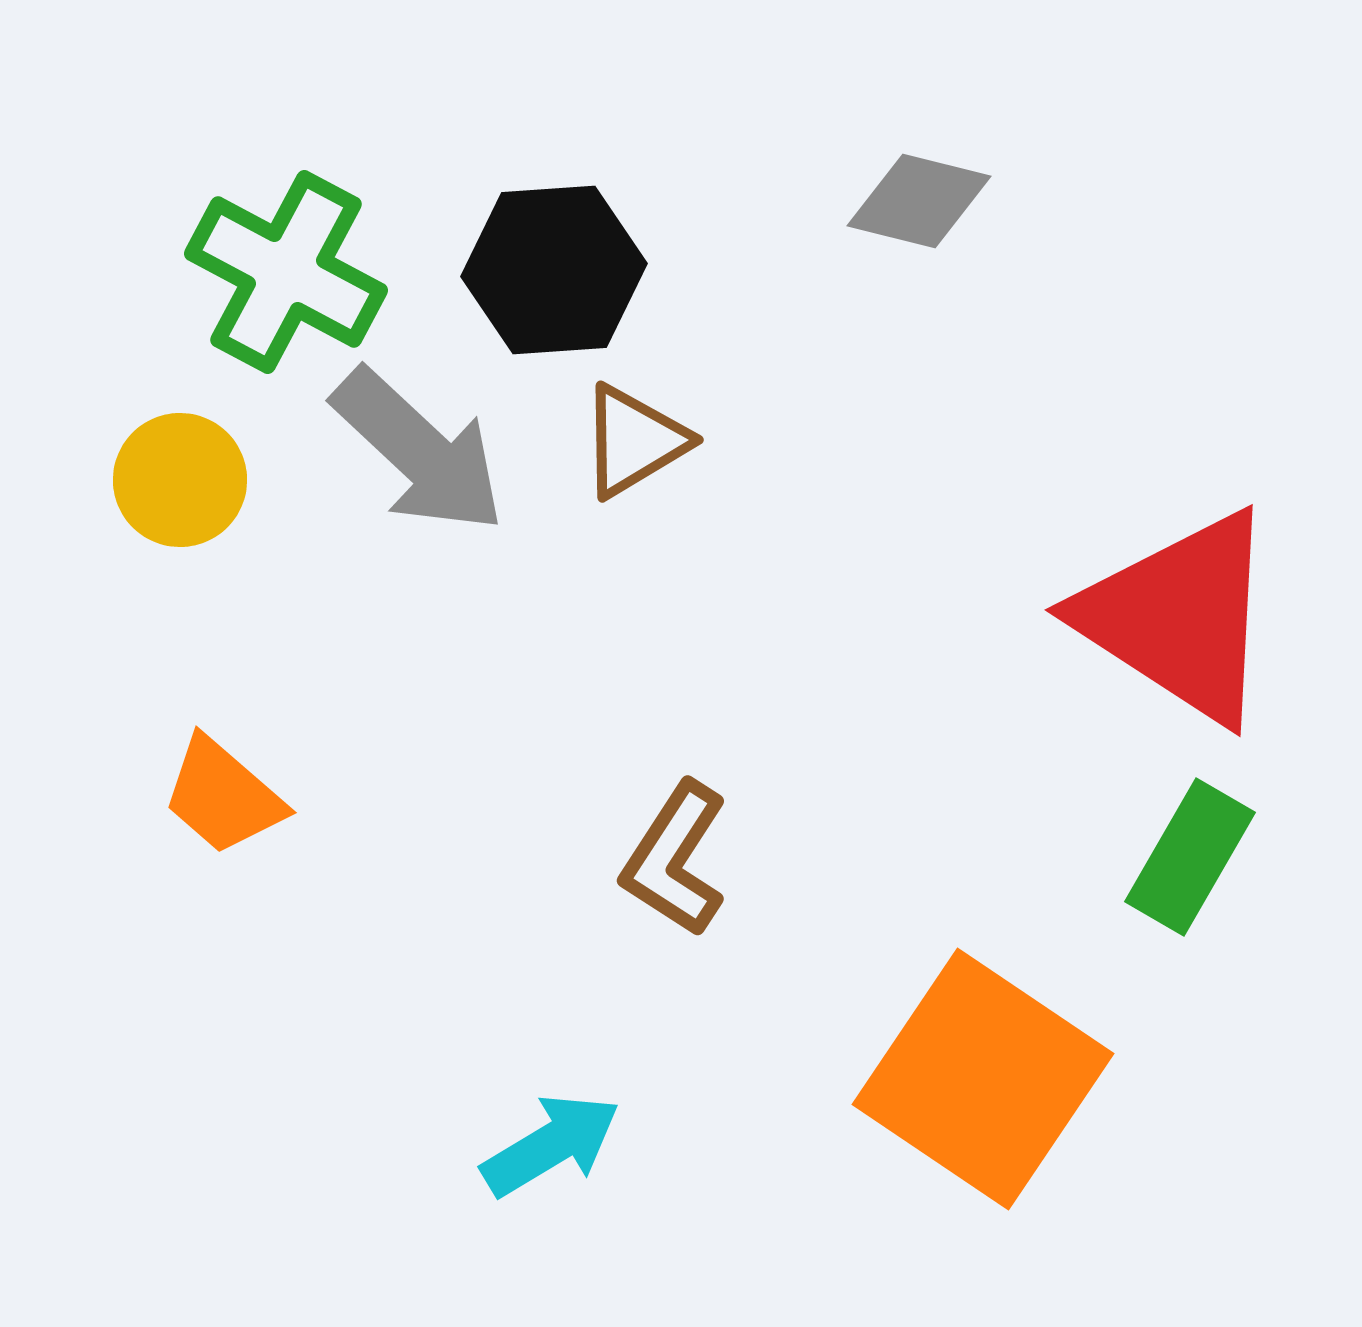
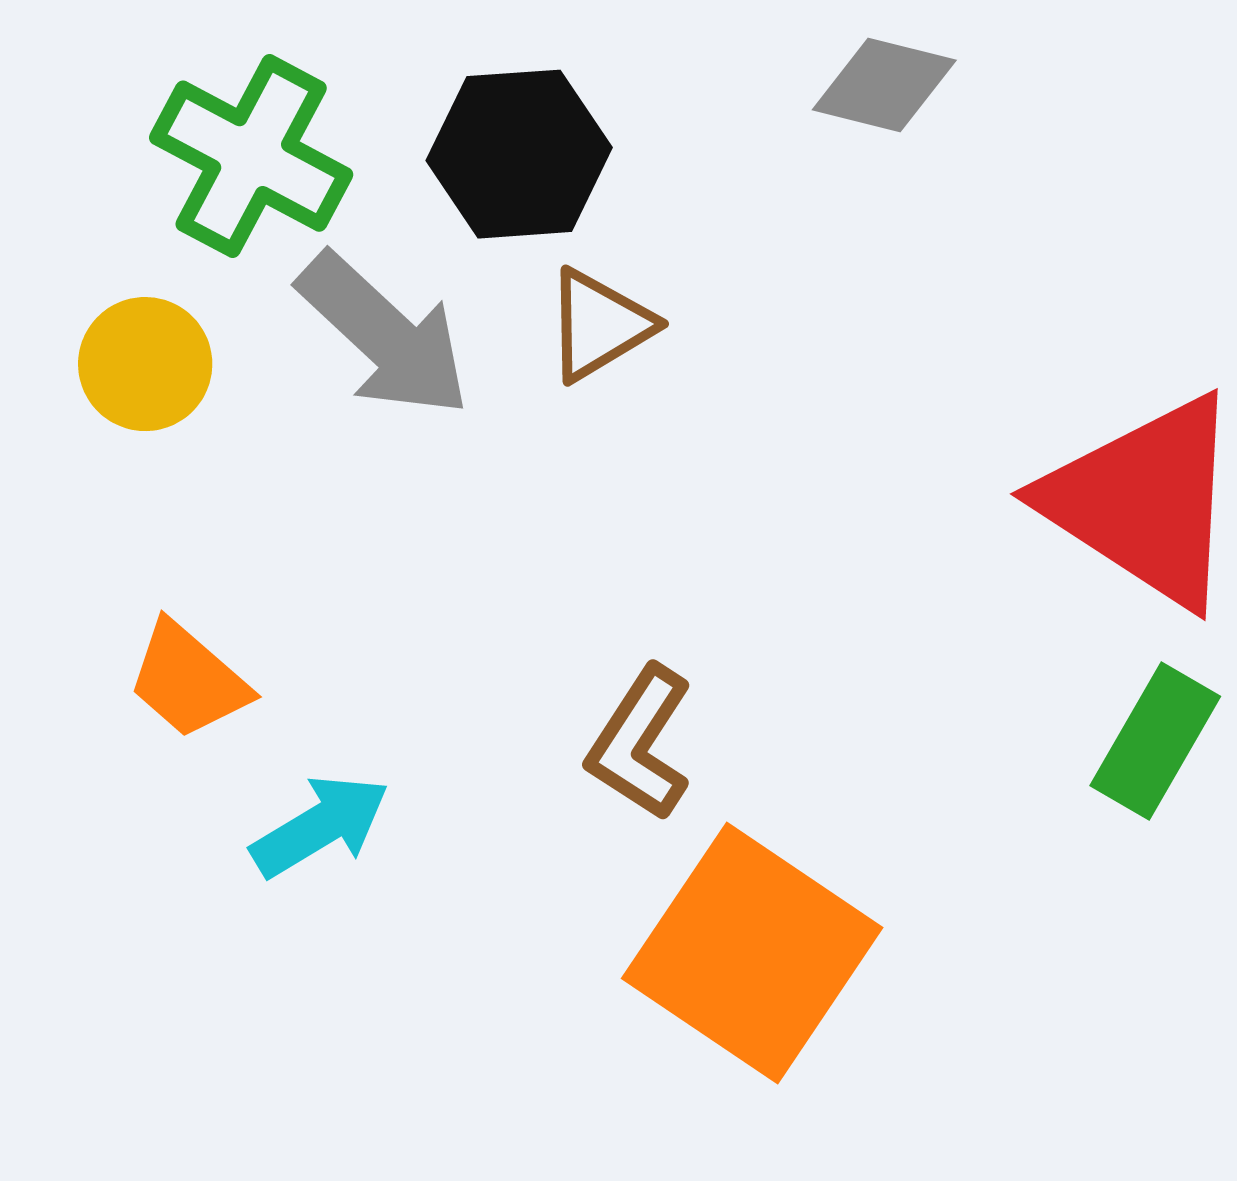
orange square: (983, 1079) -> (752, 953), moved
cyan arrow: (551, 1145) -> (320, 826), moved

